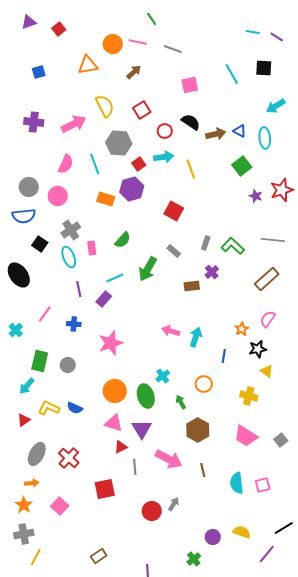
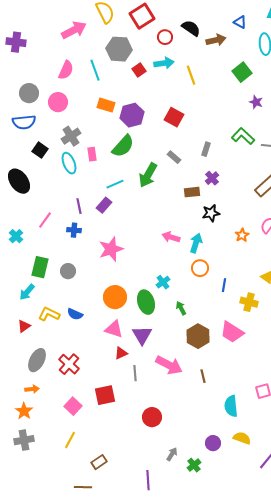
red square: (142, 110) -> (142, 16), size x1.4
purple cross: (34, 122) -> (16, 42), moved
blue triangle: (240, 131) -> (240, 22), moved
purple hexagon: (132, 189) -> (132, 115), moved
green semicircle: (123, 240) -> (123, 146), size x1.4
green L-shape: (233, 246) -> (243, 136), moved
purple line: (79, 289) -> (79, 206), moved
black star: (258, 349) -> (211, 213), moved
blue line: (224, 356) -> (224, 285), moved
orange circle: (204, 384) -> (200, 268), moved
pink trapezoid: (246, 436) -> (232, 332), moved
cyan semicircle: (237, 483) -> (231, 406), moved
gray arrow: (174, 504) -> (172, 454), moved
pink square: (60, 506) -> (73, 406), moved
yellow line: (36, 557) -> (70, 440), moved

